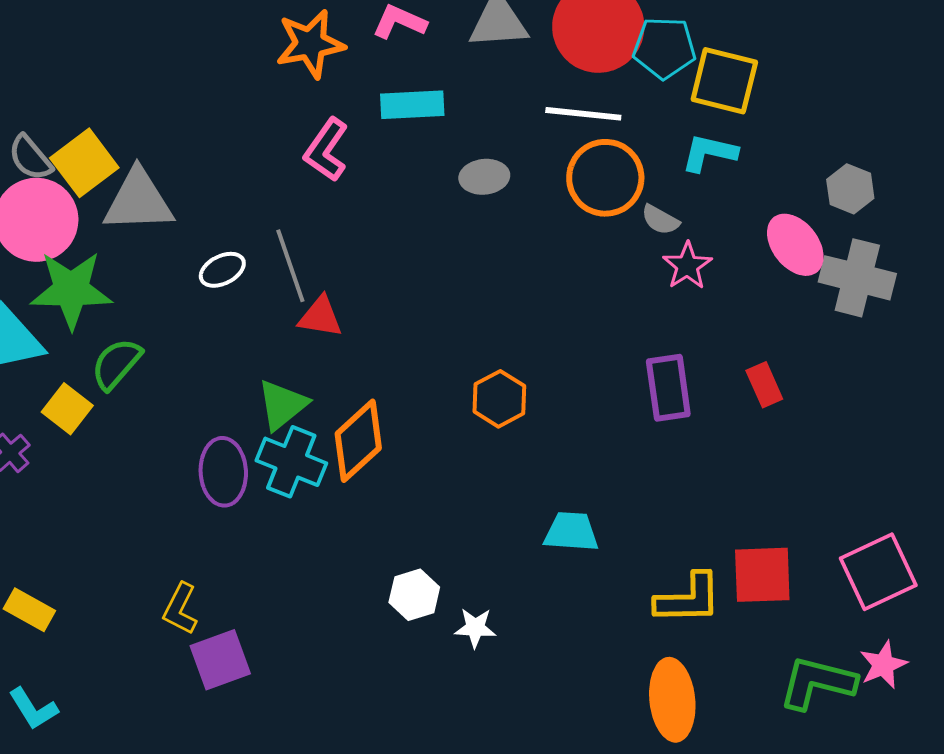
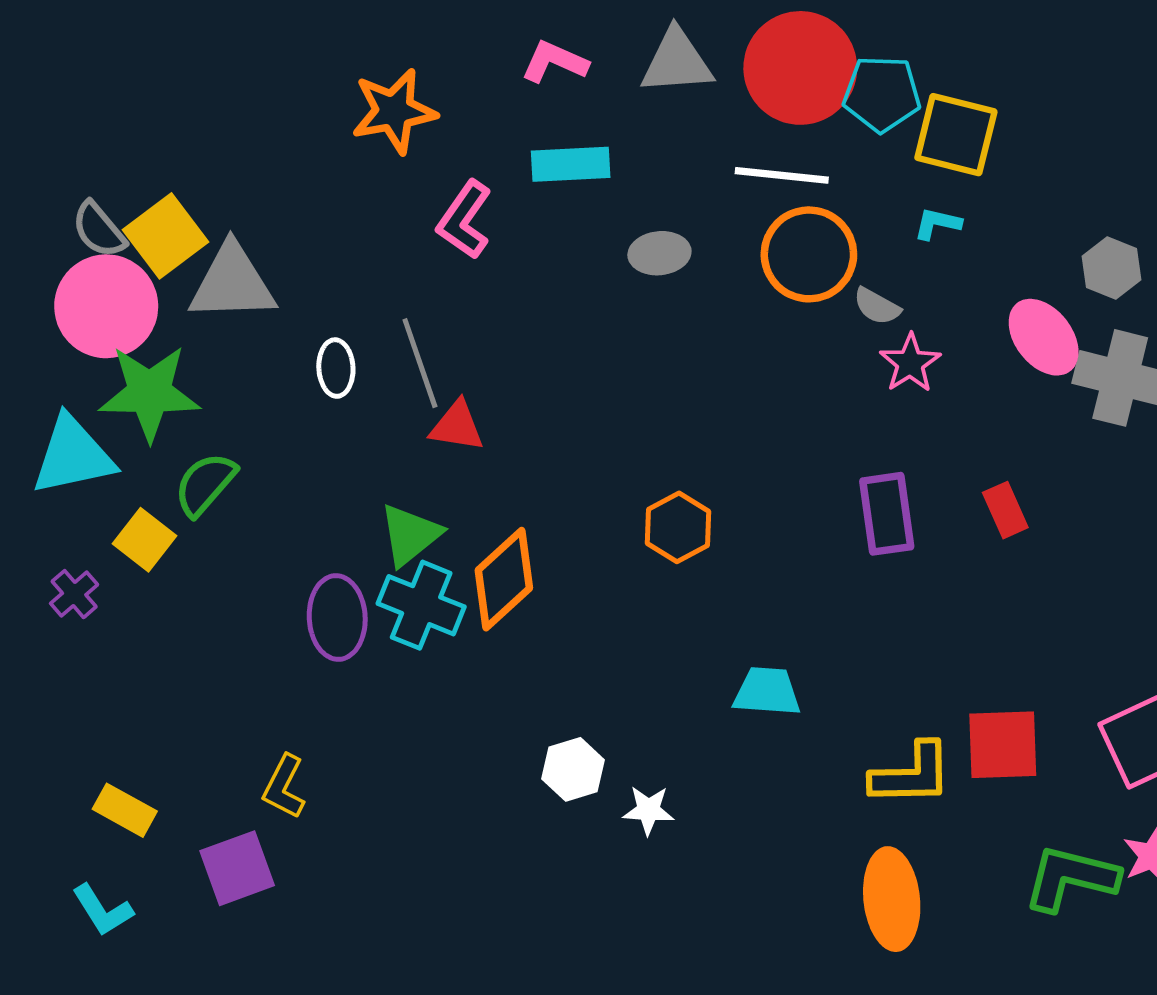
orange star: (310, 44) -> (394, 111), moved
cyan L-shape: (709, 153) -> (937, 224), size x0.7
white ellipse: (222, 270) -> (336, 368), turned -66
yellow rectangle: (29, 610) -> (125, 810), moved
purple square: (220, 660) -> (237, 868), moved

